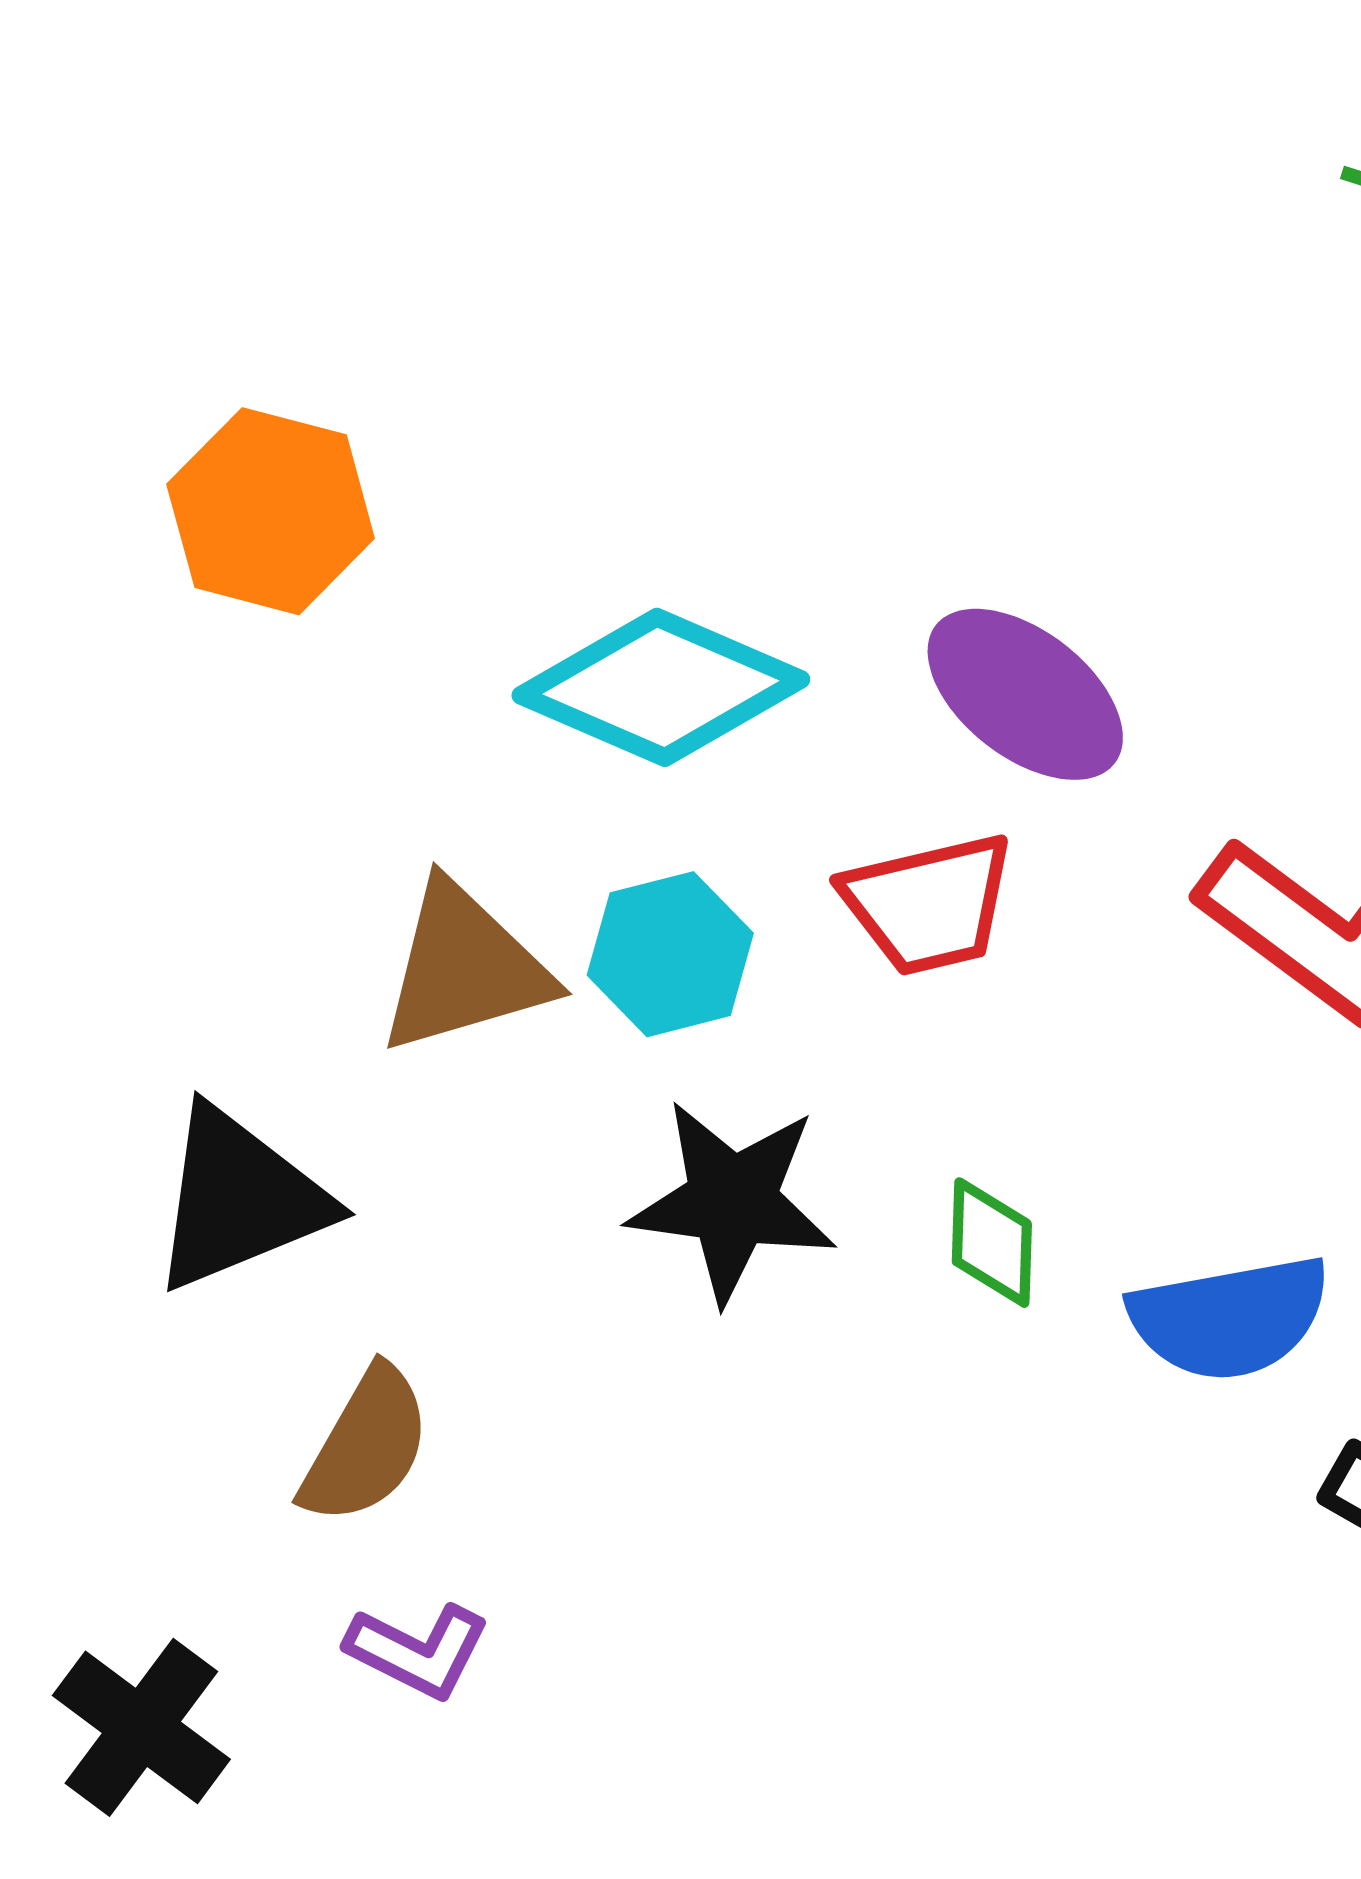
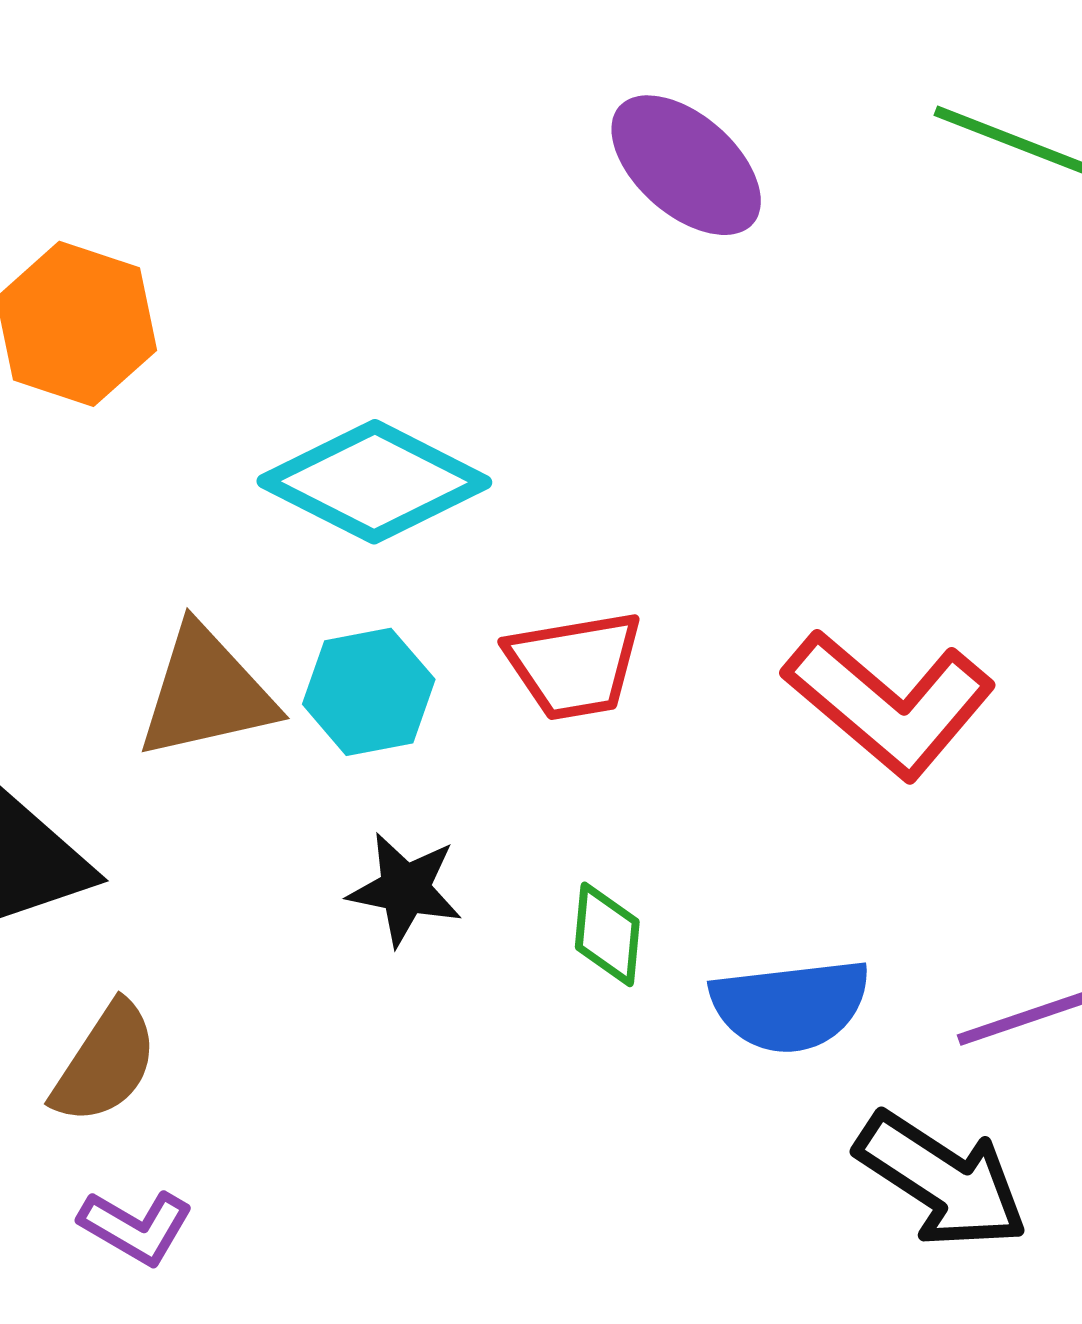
purple ellipse: (1025, 694) -> (686, 165), moved
black star: (732, 1201) -> (405, 889), size x0.7

